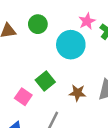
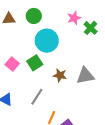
cyan circle: (71, 45) -> (47, 41), moved
pink square: (23, 97) -> (12, 64), moved

